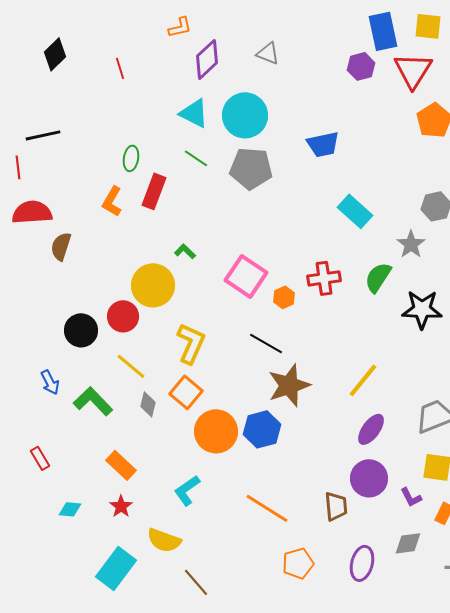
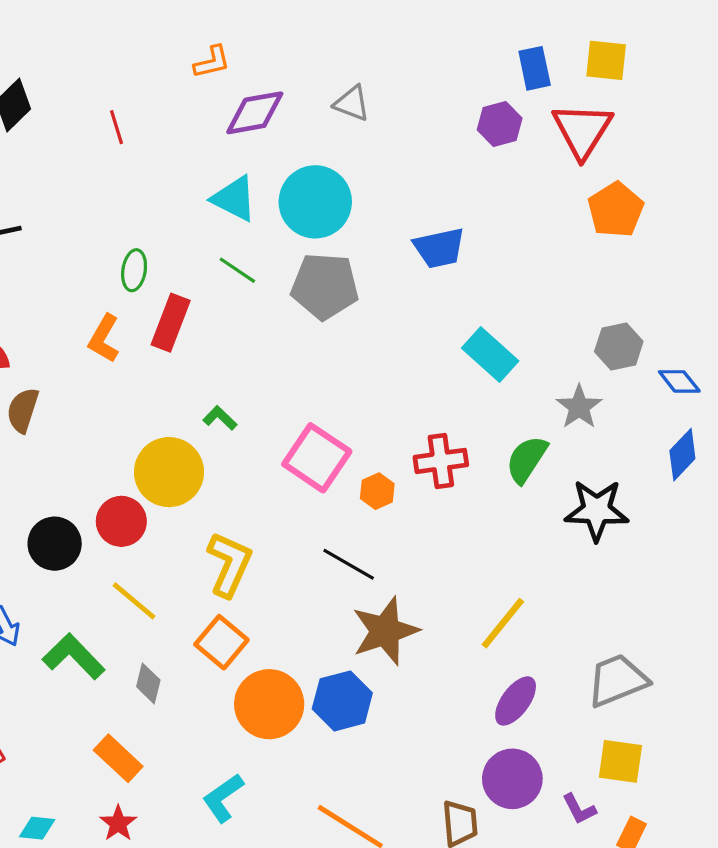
blue rectangle: (383, 31) -> (535, 68), size x0.7
purple diamond: (207, 59) -> (255, 113), turned 33
gray diamond: (148, 404) -> (148, 683), moved

